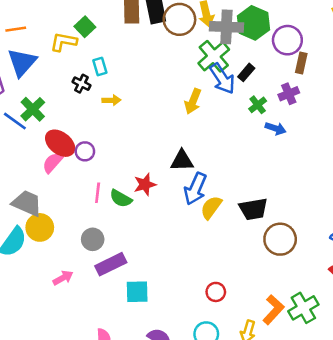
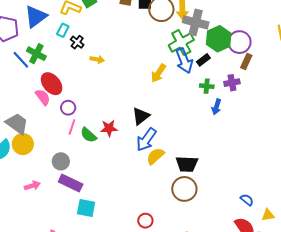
green hexagon: (253, 23) -> (219, 39), moved
cyan rectangle: (100, 67) -> (63, 30), moved, turned 32
green cross: (258, 105) -> (207, 86), turned 32
green cross: (33, 109) -> (36, 54), turned -30
blue arrow: (276, 128) -> (216, 107), turned 77
purple circle: (85, 151) -> (68, 108), moved
black triangle: (182, 161) -> (141, 116), turned -48
pink semicircle: (52, 163) -> (43, 97), turned 90
brown circle: (280, 239) -> (184, 189), moved
purple rectangle: (111, 264) -> (71, 183), turned 40

